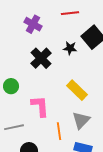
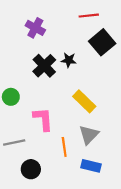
red line: (70, 13) -> (89, 16), moved
black star: (70, 48) -> (69, 60), moved

